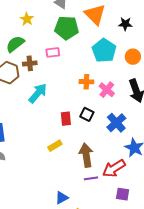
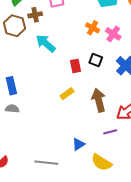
orange cross: (86, 82) -> (93, 28), turned 32
cyan arrow: (38, 93) -> (46, 43), turned -85
purple line: (91, 178) -> (110, 132), moved

